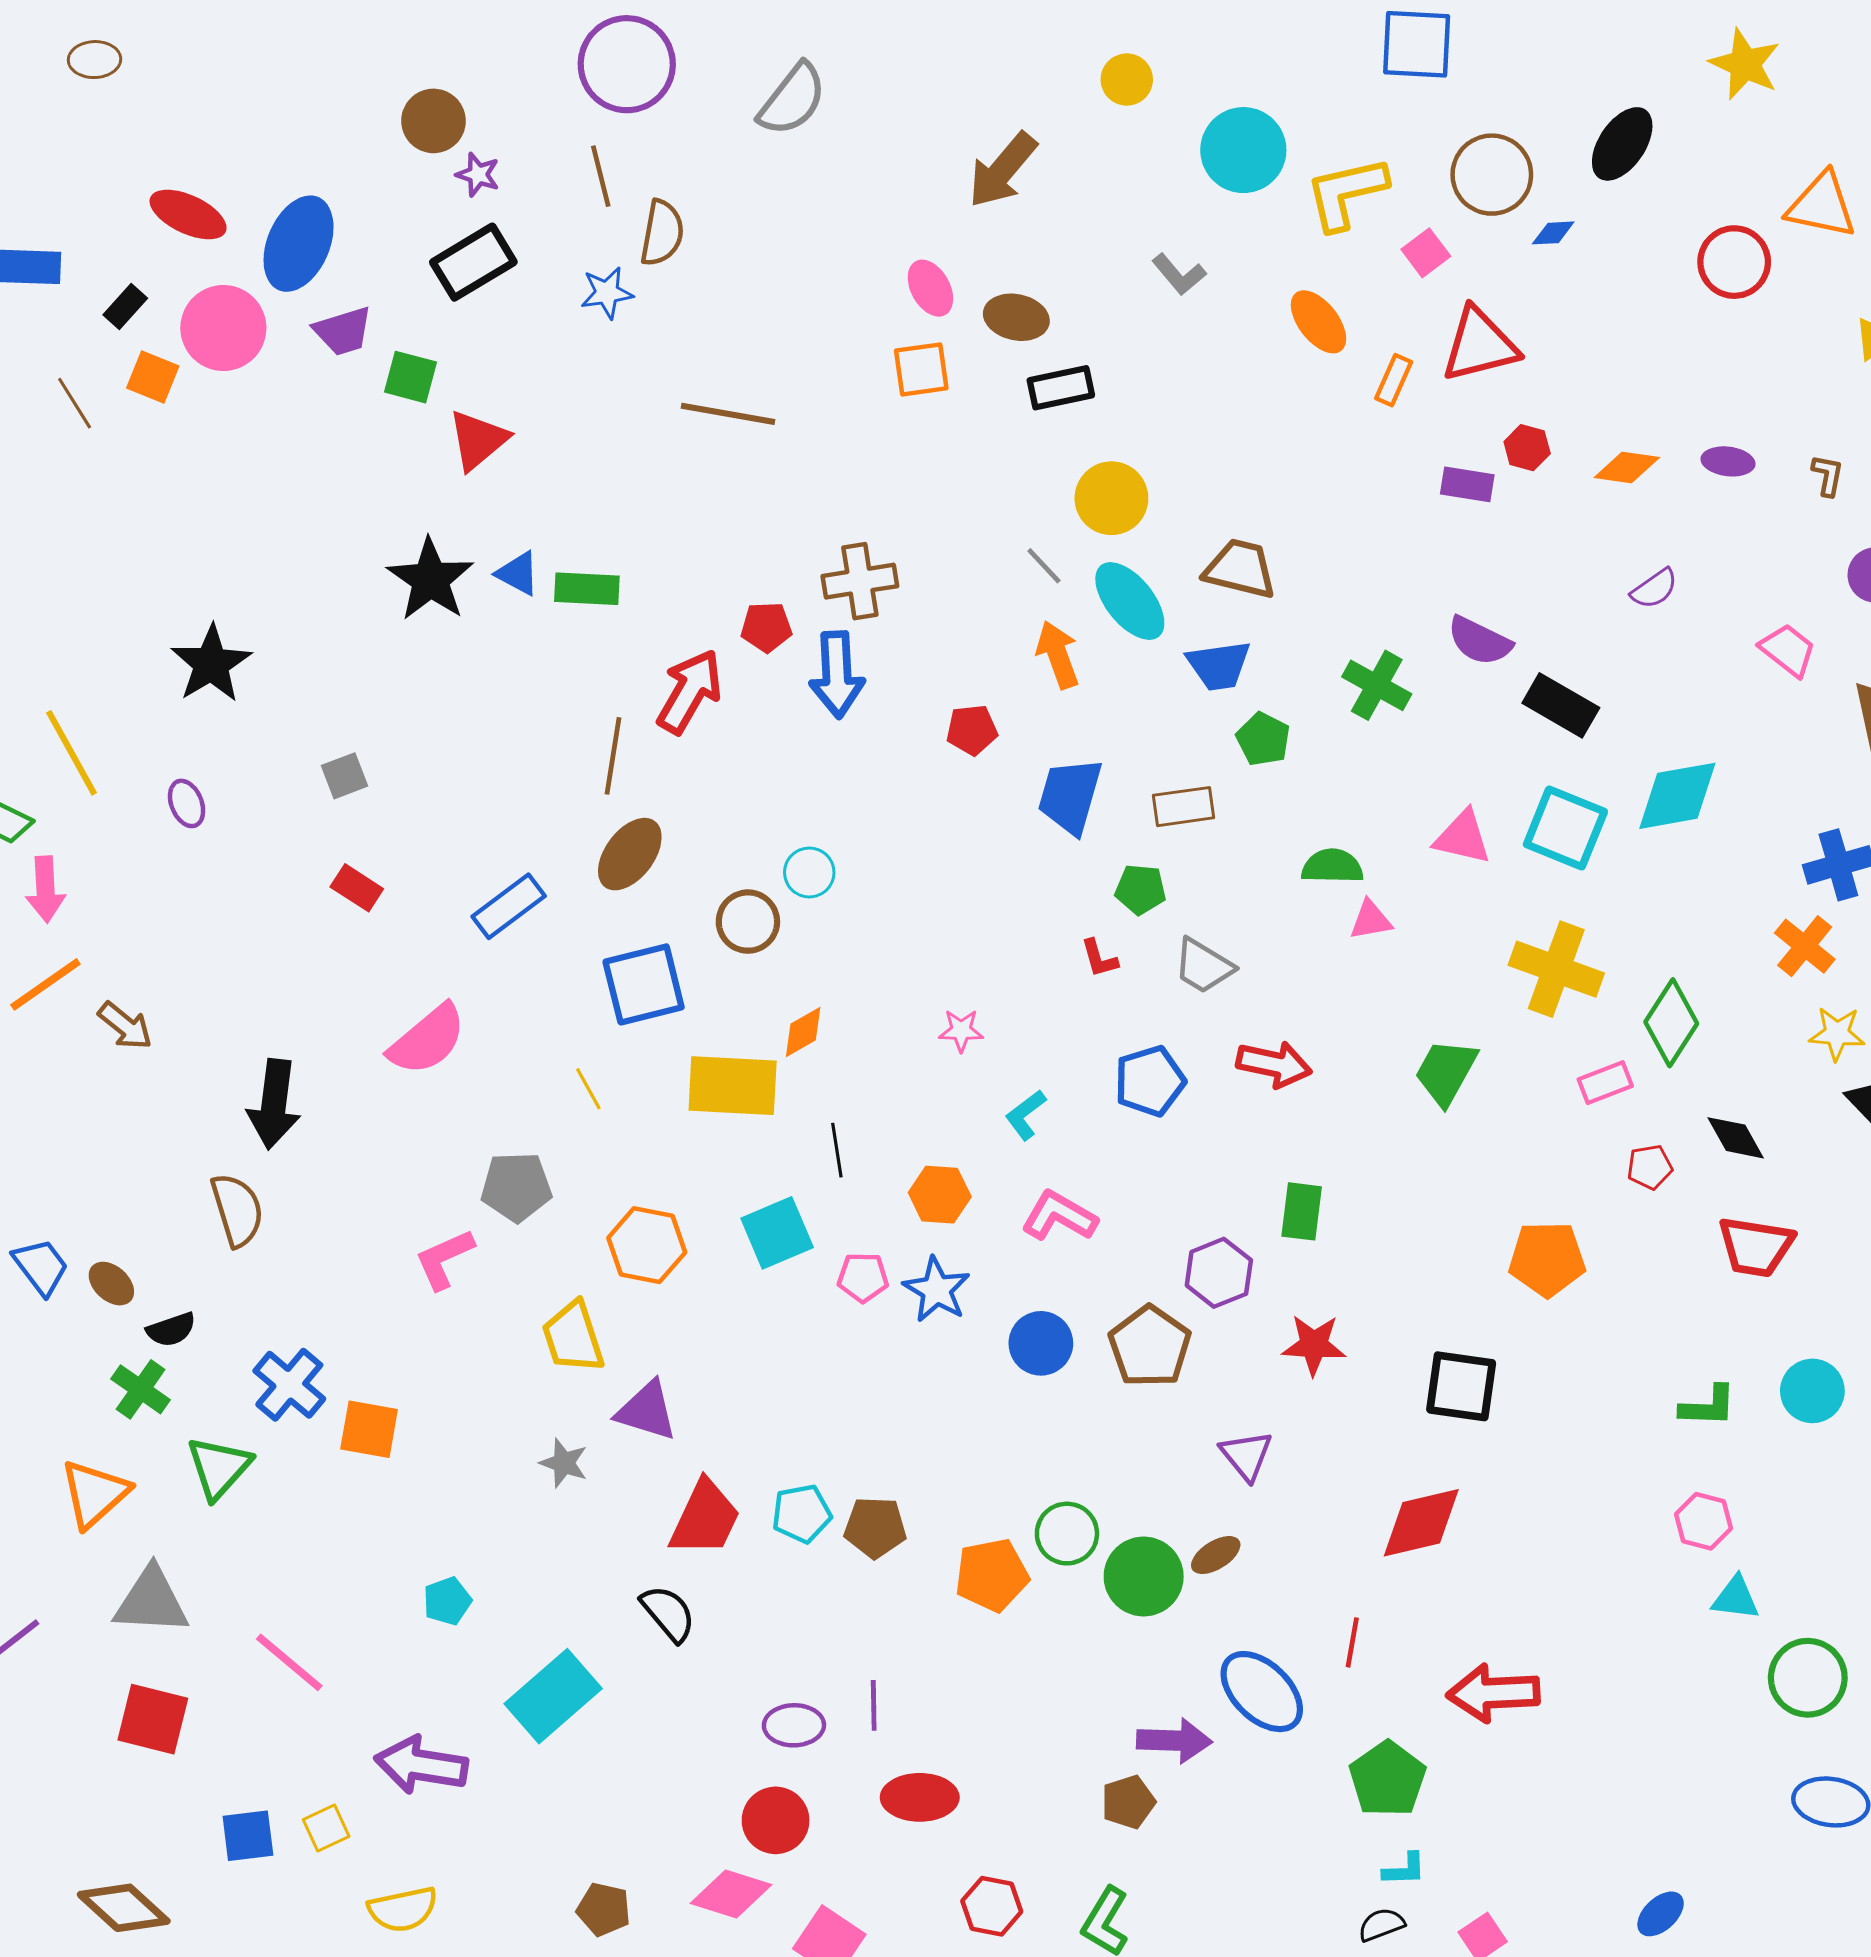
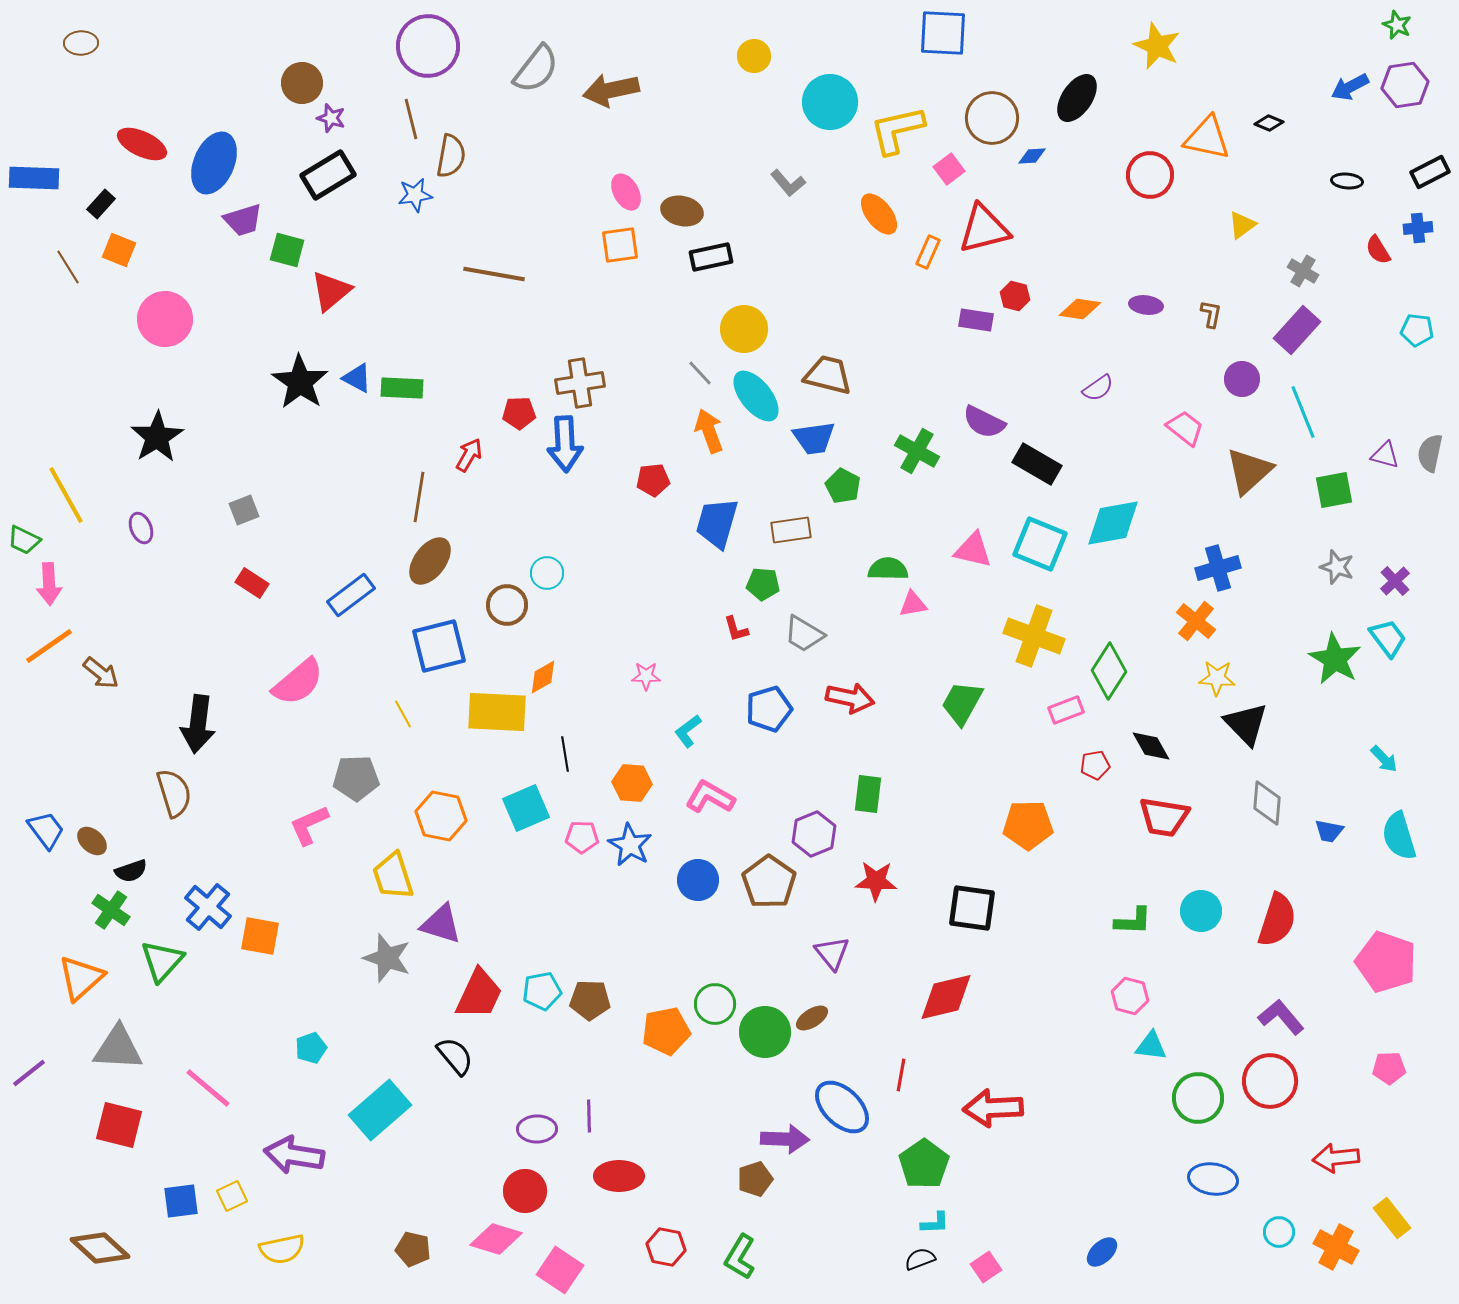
brown arrow: (1003, 170) -> (611, 90), moved, turned 38
pink circle: (223, 328) -> (165, 319), moved
red arrow: (690, 691) -> (469, 455), size x0.6
gray star: (564, 1463) -> (387, 958), size x1.5

